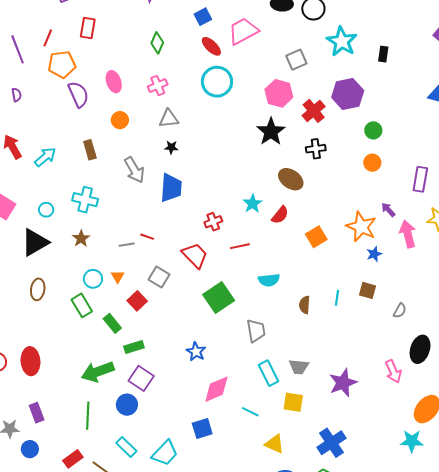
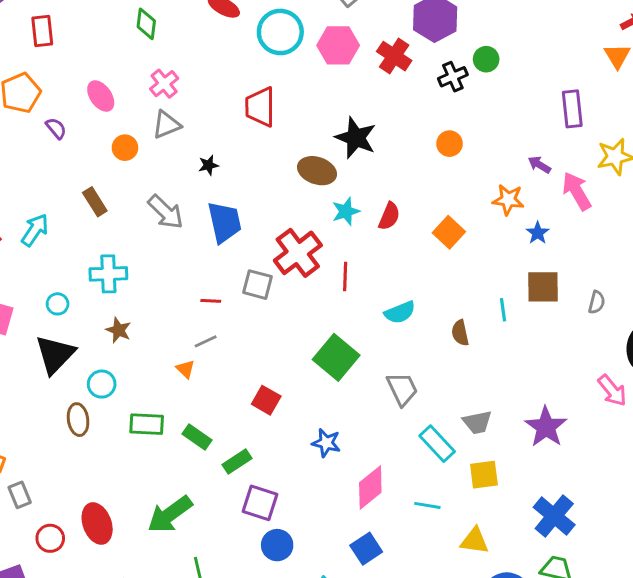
cyan circle: (217, 82) -> (280, 32), moved
purple semicircle: (78, 94) -> (56, 128), size x0.6
gray triangle: (169, 119) -> (166, 125), moved
black star: (271, 132) -> (356, 138), moved
black cross: (316, 149) -> (453, 77), moved
orange circle: (372, 163) -> (450, 144), moved
brown ellipse: (291, 179) -> (317, 171), moved
cyan star: (253, 204) -> (346, 211), turned 30
red cross: (213, 222) -> (298, 253), size x1.8
orange star: (361, 227) -> (508, 200), size x0.7
gray line: (127, 245) -> (206, 341), moved
red line: (240, 246) -> (345, 276), turned -60
red trapezoid: (195, 255) -> (260, 107), moved, turned -120
gray square: (159, 277) -> (258, 285), moved
cyan circle: (93, 279) -> (102, 384), moved
brown square: (367, 290) -> (543, 287), size x1.4
red square: (137, 301) -> (266, 400), moved
green rectangle: (82, 305) -> (147, 424), turned -40
green arrow: (98, 372) -> (170, 514), moved
blue circle: (127, 405) -> (277, 545), moved

